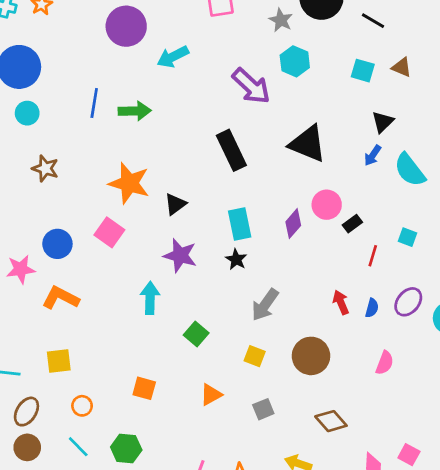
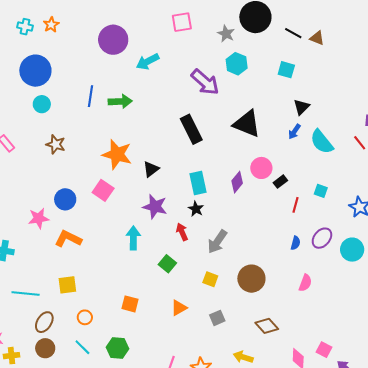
brown triangle: (402, 67) -> (317, 38), moved
red arrow: (341, 302) -> (182, 232), moved

